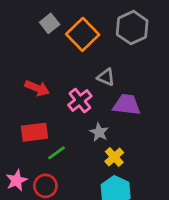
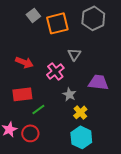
orange square: (83, 34) -> (57, 23), turned 30
gray triangle: (106, 77) -> (74, 54), turned 40
purple trapezoid: (127, 105) -> (98, 82), moved

